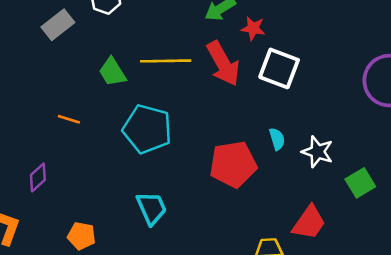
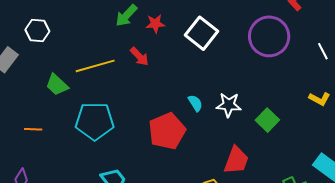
red arrow: (223, 64) -> (139, 56), size x0.6
white square: (279, 68) -> (201, 33), moved, turned 32

